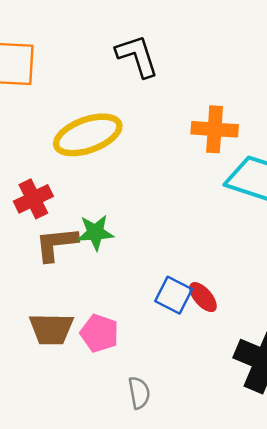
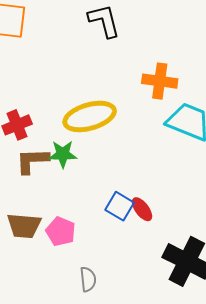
yellow ellipse: (88, 135) -> (90, 116), moved

